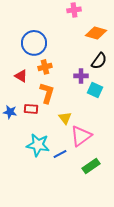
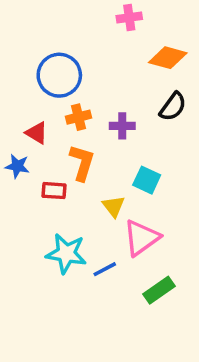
purple cross: (81, 76) -> (122, 126), moved
cyan square: (95, 90) -> (147, 180), moved
blue star: (10, 112) -> (17, 166), moved

